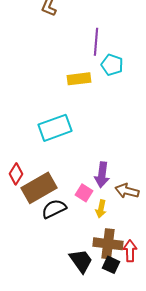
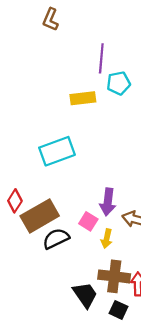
cyan pentagon: (112, 65) -> (119, 83), turned -30
black square: (111, 265) -> (119, 310), moved

